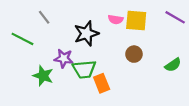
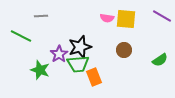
gray line: (44, 17) -> (41, 16), turned -56
black star: (86, 34) -> (80, 47), moved
purple star: (64, 58) -> (59, 54), turned 30

